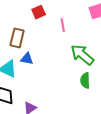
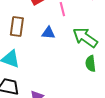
blue triangle: (27, 59) -> (48, 33), moved

